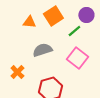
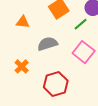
orange triangle: (29, 22) -> (23, 22), moved

